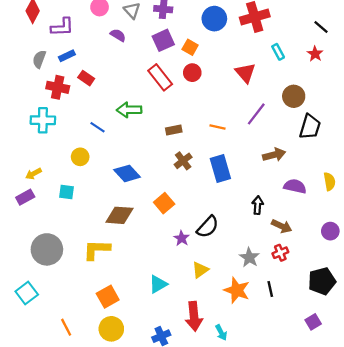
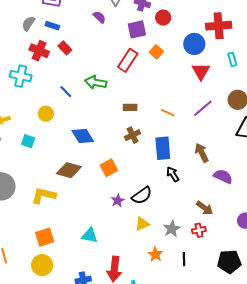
blue circle: (214, 19) -> (194, 44), moved
orange square: (190, 47) -> (156, 52), moved
blue rectangle: (67, 56) -> (52, 26), turned 32
red circle: (192, 73) -> (163, 18), moved
red rectangle: (160, 77) -> (128, 60), turned 60
brown arrow: (274, 155) -> (202, 153), moved, turned -114
black arrow: (258, 205) -> (173, 174), moved, turned -49
yellow triangle: (200, 270) -> (142, 224), moved
cyan triangle: (158, 284) -> (90, 235), turned 30
orange star: (237, 290) -> (155, 254), size x0.7

